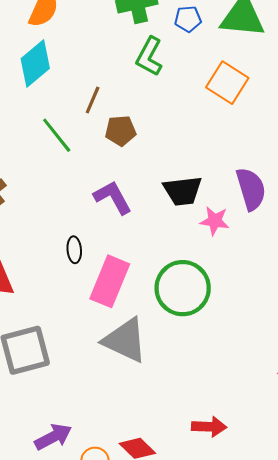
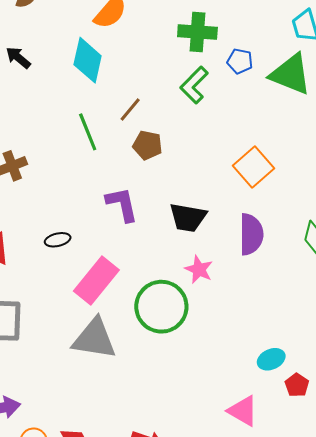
cyan diamond: (35, 63) -> (88, 60), turned -54
orange square: (227, 83) -> (253, 167), moved
pink star: (215, 221) -> (199, 269), moved
black ellipse: (74, 250) -> (58, 240), moved, turned 65
gray triangle: (125, 340) -> (94, 339), turned -33

